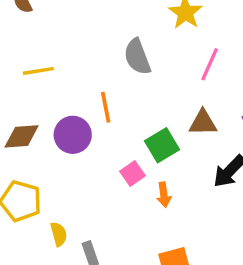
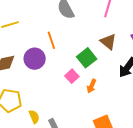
brown triangle: (203, 123) -> (108, 42), turned 48
orange arrow: (164, 195) -> (91, 86), turned 40

